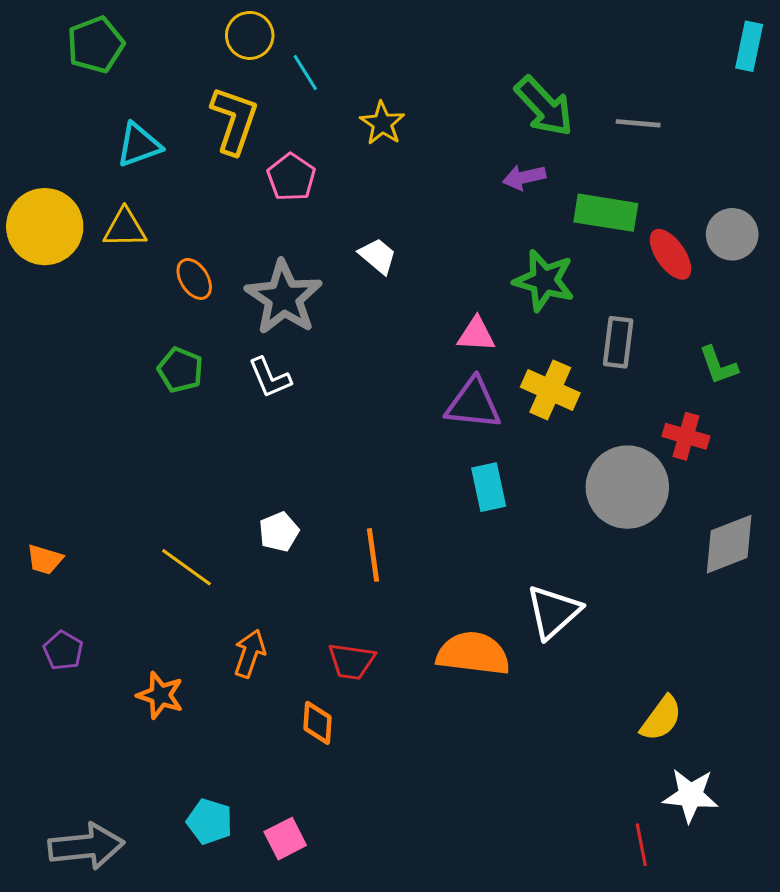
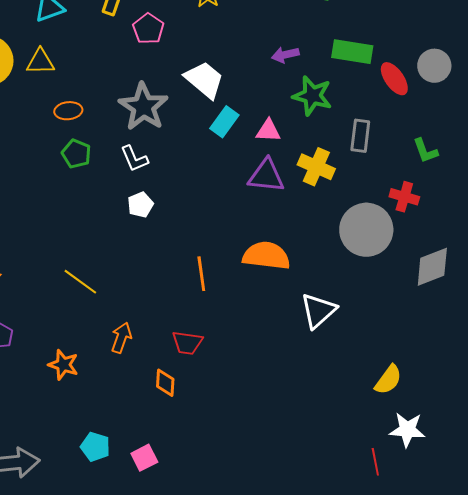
purple arrow: (524, 177) -> (285, 55), moved
white trapezoid: (378, 256) -> (204, 80), size x1.6
orange ellipse: (194, 279) -> (68, 111), moved, turned -64
cyan rectangle: (489, 487) -> (224, 122), moved, turned 48
white pentagon: (279, 532) -> (140, 205), moved
orange semicircle: (473, 654) -> (266, 256), moved

